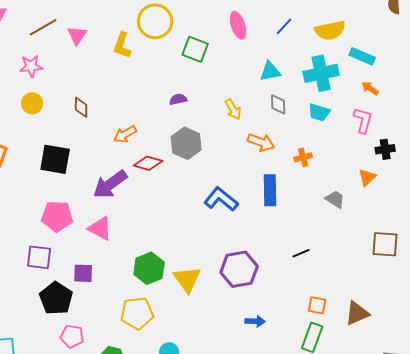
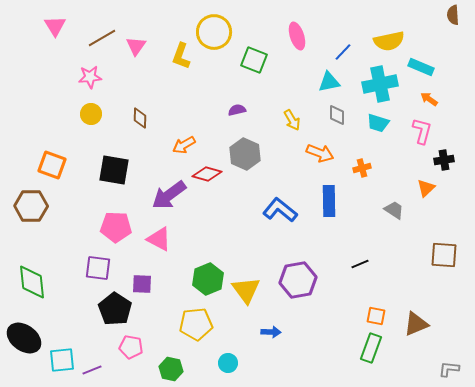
blue line: (284, 26) -> (343, 52), moved
blue arrow: (255, 321) -> (271, 332), moved

